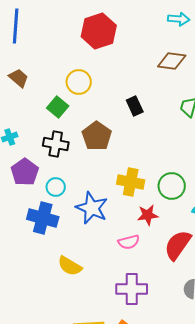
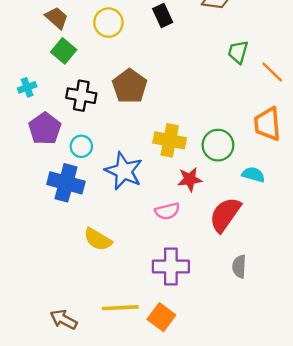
brown trapezoid: (19, 78) -> (57, 18), moved
black rectangle: (135, 106) -> (163, 16), moved
green square: (58, 107) -> (64, 51), moved

